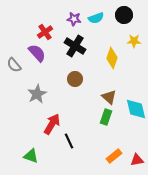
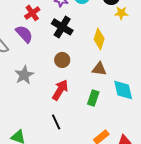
yellow star: (134, 41) -> (121, 13), moved
brown triangle: (109, 97) -> (99, 69), moved, turned -35
red arrow: (52, 124) -> (60, 90), moved

